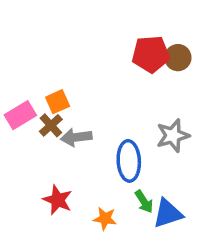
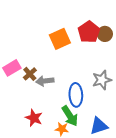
red pentagon: (151, 54) -> (89, 32), turned -30
orange square: (58, 102) -> (60, 39), moved, size x1.5
green arrow: (144, 202) -> (70, 116), moved, size x1.5

